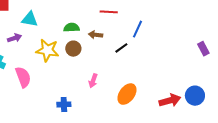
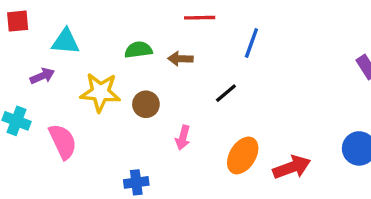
black line: (121, 48) -> (226, 93), moved
brown circle: (73, 49) -> (146, 104), moved
red arrow: (170, 100) -> (292, 167), moved

